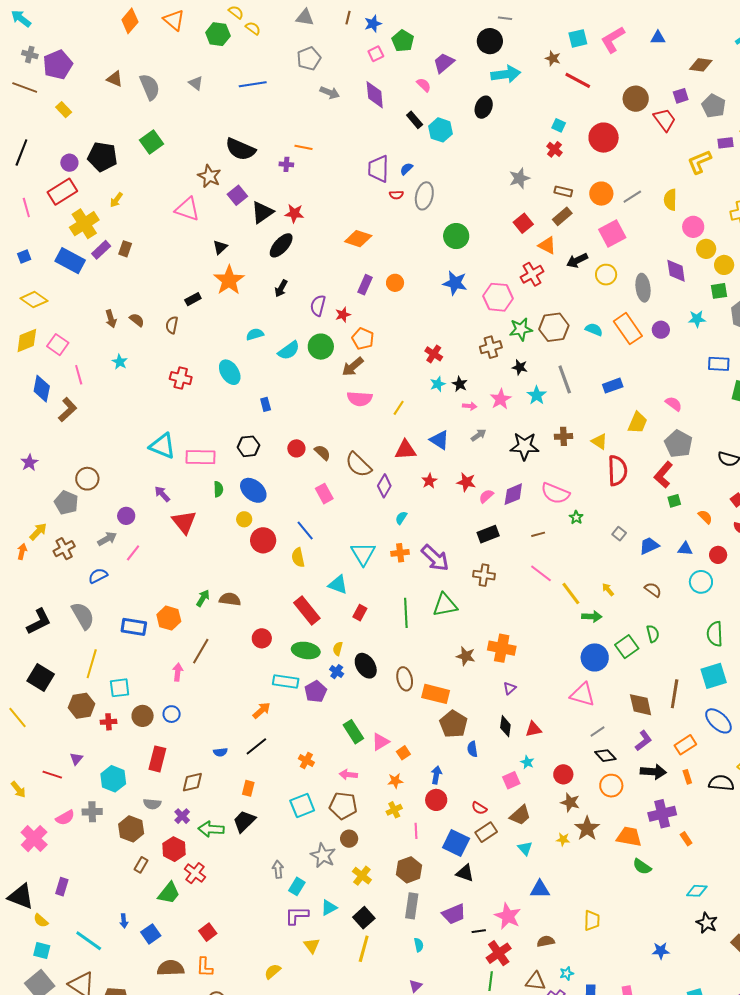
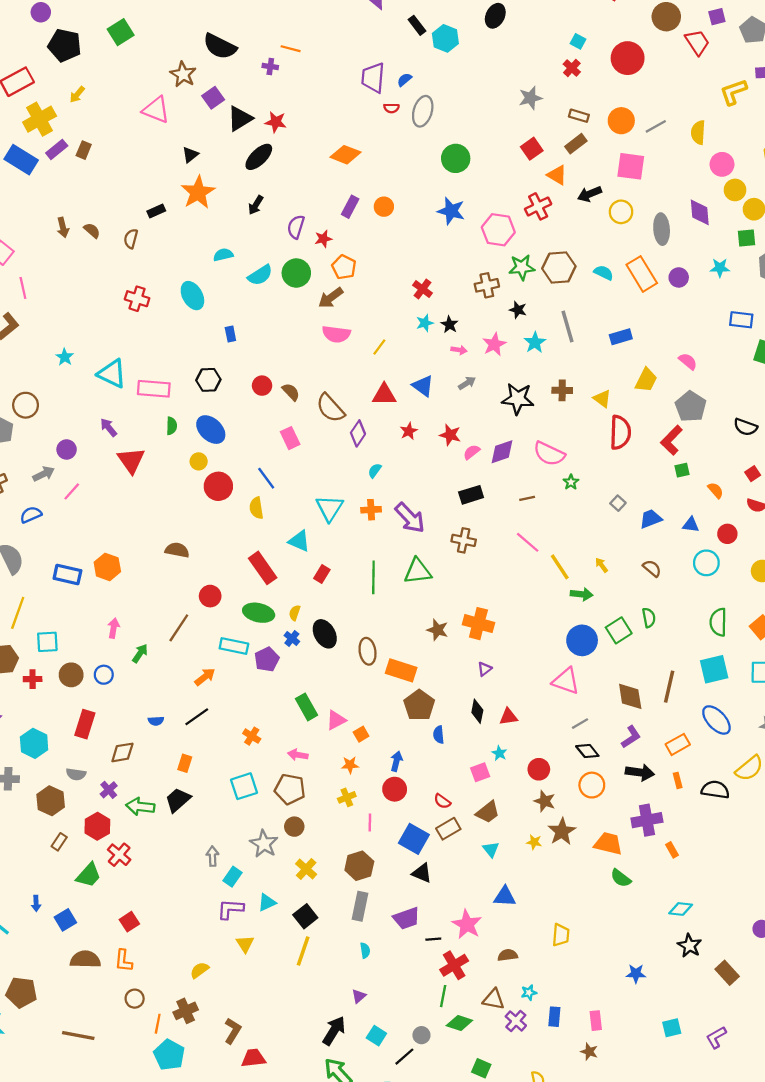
purple circle: (69, 163) -> (41, 12), moved
pink square: (612, 234) -> (631, 166), turned 32
cyan star: (120, 362) -> (65, 357), moved
green arrow: (203, 598) -> (140, 653), moved
brown line: (201, 651) -> (179, 628), moved

